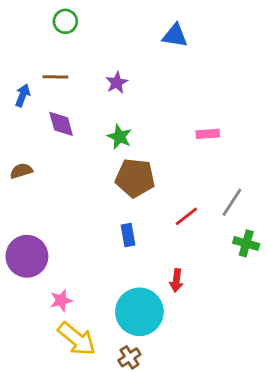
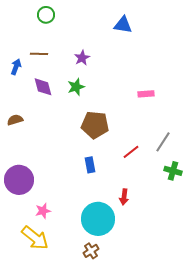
green star: (119, 137) -> (76, 87), moved, turned 30
yellow arrow: (77, 339) -> (35, 238), moved

